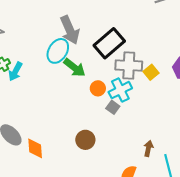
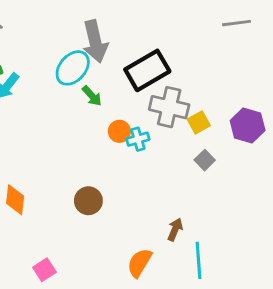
green arrow: (74, 68) -> (92, 96), size x0.7
cyan cross: (120, 90) -> (138, 139), moved, size x0.7
gray square: (113, 107) -> (205, 160), moved

